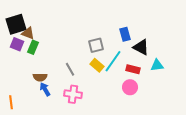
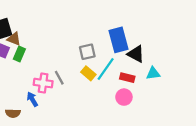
blue rectangle: (125, 34) -> (119, 40), size x1.6
brown semicircle: (40, 77) -> (13, 113), moved
pink cross: (73, 94) -> (43, 83), moved

